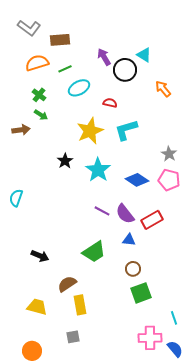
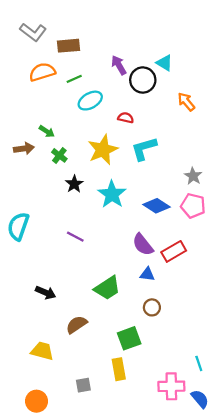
green cross: (39, 95) -> (59, 155), moved
cyan semicircle: (16, 198) -> (18, 226), size x1.4
purple line: (102, 211) -> (75, 237), moved
green square: (141, 293) -> (129, 338), moved
yellow rectangle: (80, 305) -> (119, 369), moved

